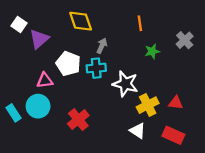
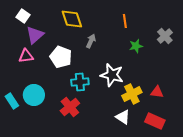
white square: (19, 24) -> (23, 16), moved
cyan cross: (96, 68) -> (80, 82), moved
pink triangle: (45, 80) -> (26, 56), moved

